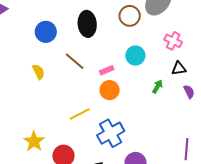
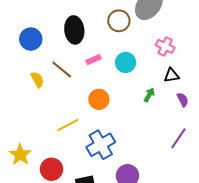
pink rectangle: (107, 70) -> (93, 60), moved
yellow semicircle: (38, 72) -> (37, 80), moved
purple line: (186, 149) -> (178, 138), moved, turned 30

